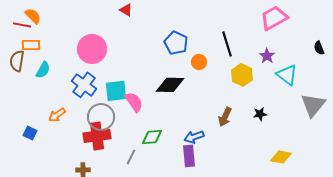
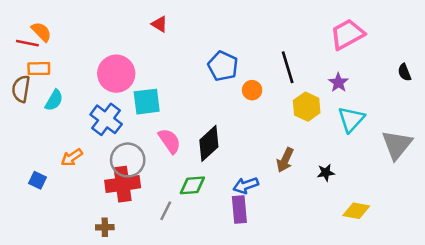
cyan triangle: (287, 75) -> (351, 119), moved, turned 35
black diamond: (170, 85) -> (209, 143), moved, turned -44
cyan square: (116, 91) -> (147, 102), moved
black star: (260, 114) -> (326, 173), moved

